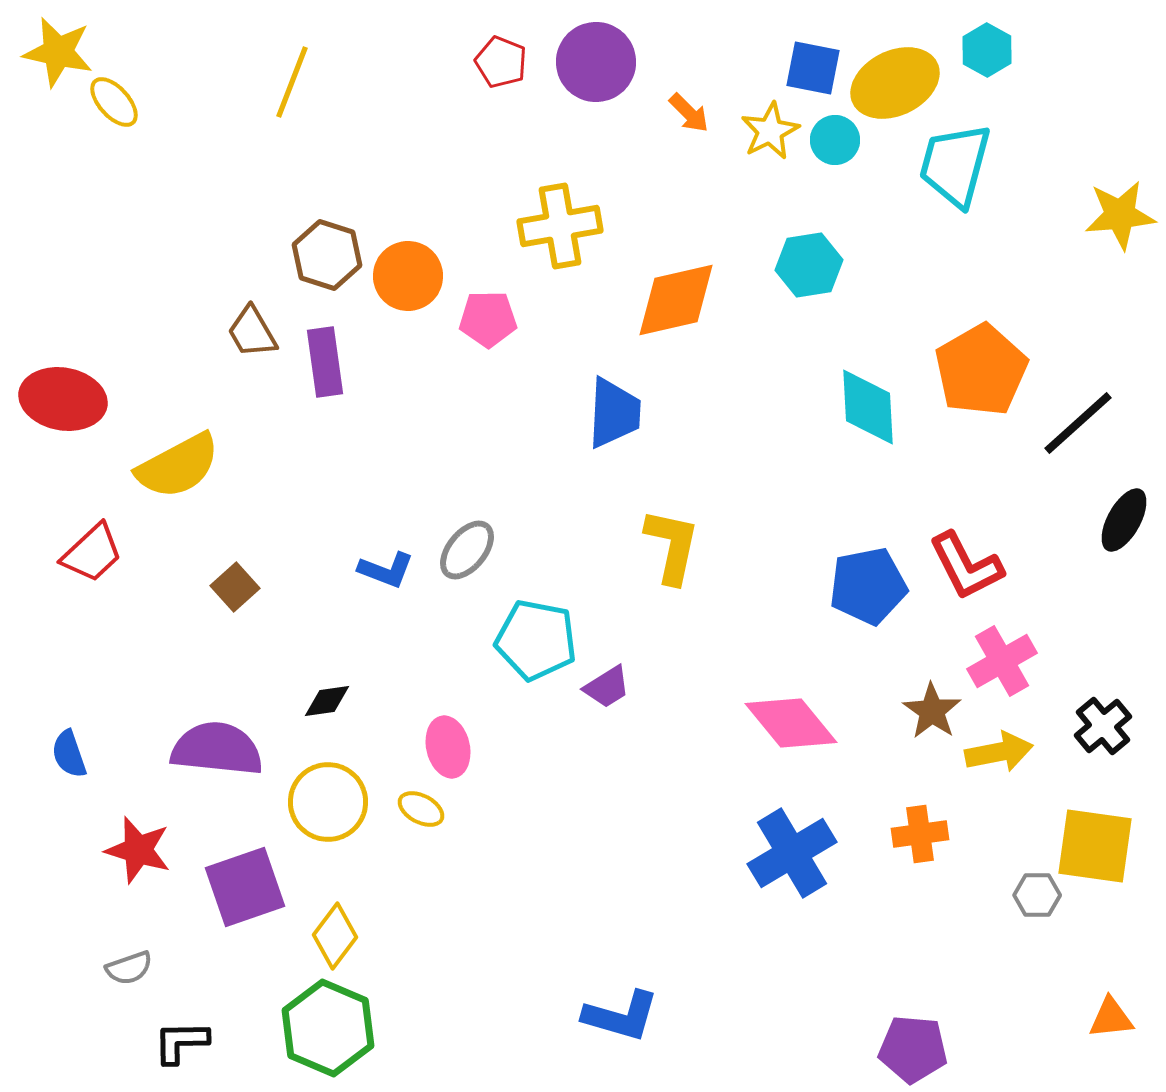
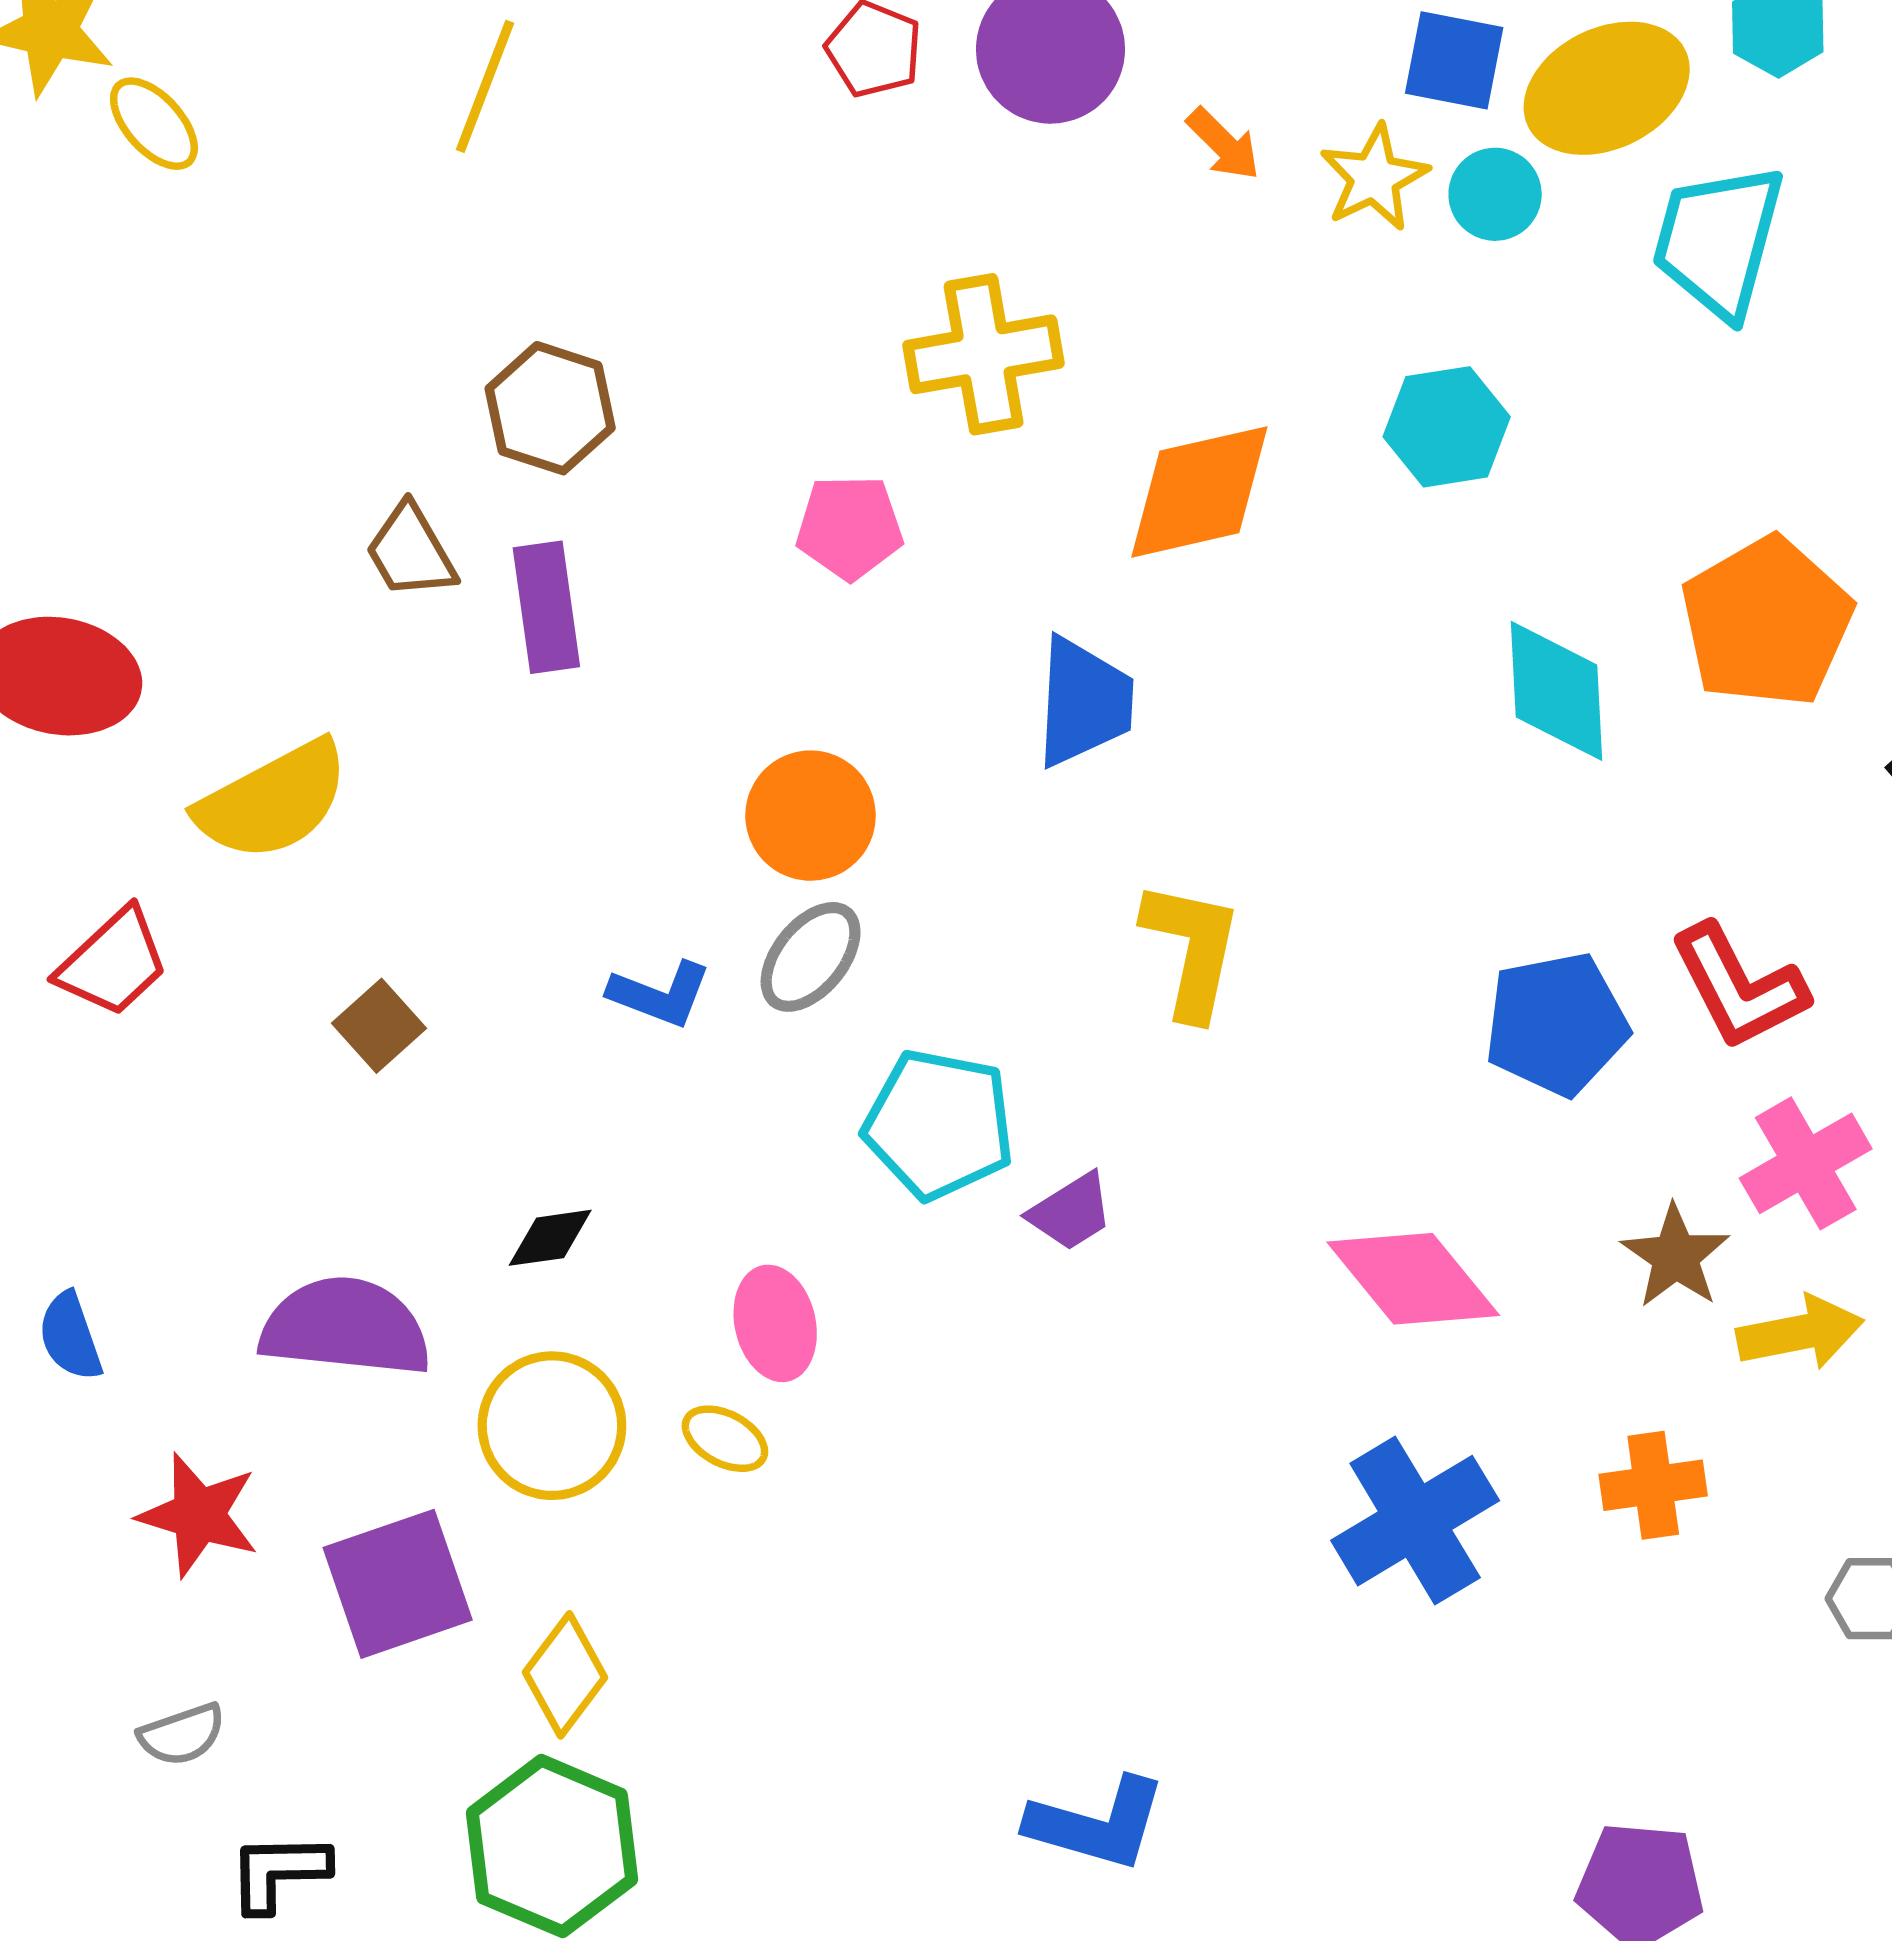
orange circle: (408, 276) -> (811, 816), moved

